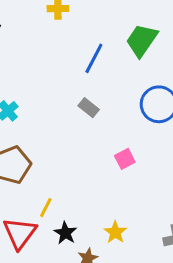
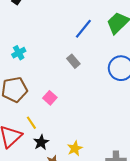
pink square: (125, 159) -> (50, 98), moved, turned -32
yellow line: (46, 208) -> (31, 123), turned -72

